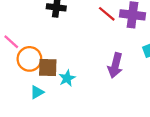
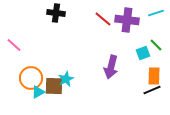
orange circle: (29, 59) -> (31, 78), moved
brown square: (48, 68) -> (54, 86), moved

